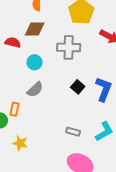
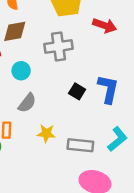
gray rectangle: (73, 132) -> (80, 145), size x1.5
yellow star: (20, 143) -> (46, 133), moved

